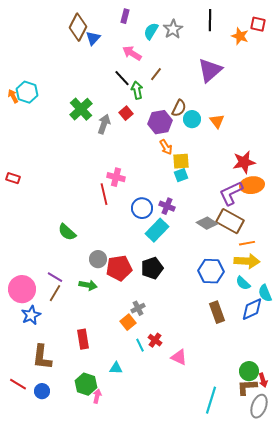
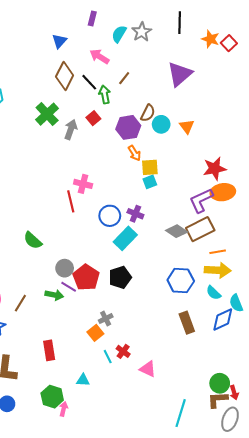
red square: (258, 24) -> (229, 43), moved, turned 35
brown diamond: (78, 27) -> (65, 76), moved
brown rectangle: (230, 221) -> (200, 229), turned -56
red pentagon: (119, 268) -> (86, 277), turned -30
purple line: (55, 277) -> (69, 287), moved

